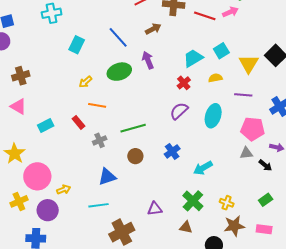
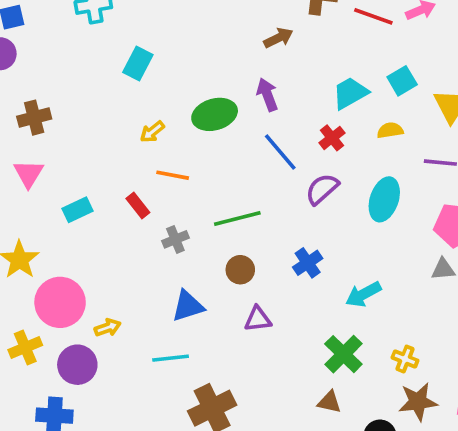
blue line: (118, 37) -> (280, 152), moved
pink triangle: (18, 106) -> (29, 174), turned 30
purple triangle: (155, 209) -> (258, 319), moved

